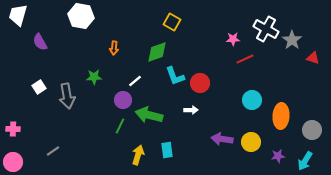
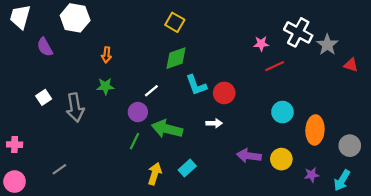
white hexagon: (81, 16) -> (75, 18), moved
yellow square: (172, 22) -> (175, 22), moved
orange arrow: (114, 48) -> (106, 55), moved
cyan rectangle: (167, 150) -> (187, 168), turned 56

